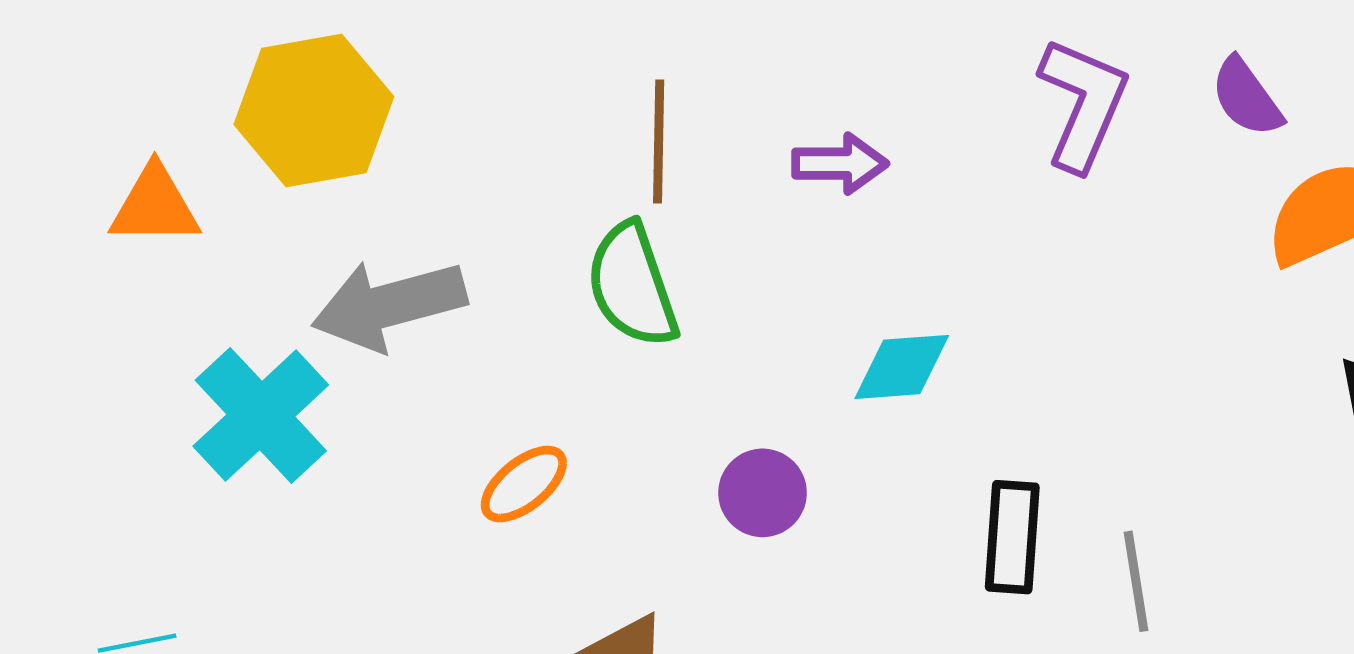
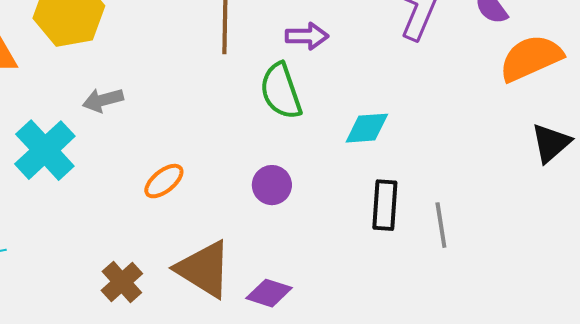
green semicircle: (632, 285) -> (281, 91), moved
gray arrow: (389, 305) -> (103, 100), size x0.6
cyan diamond: (902, 367) -> (367, 128), moved

